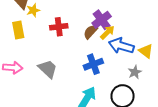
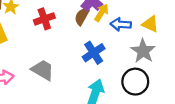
blue arrow: (121, 46) -> (121, 24), size x0.7
gray star: (135, 72) -> (143, 51), size x1.5

